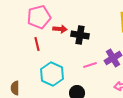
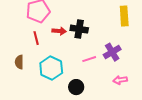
red arrow: (60, 29) -> (59, 31), moved
brown semicircle: (15, 88) -> (19, 62), moved

